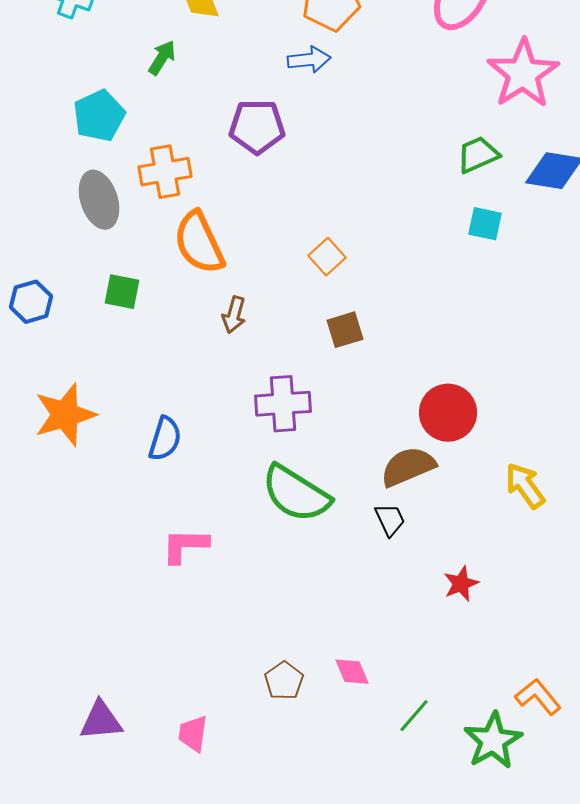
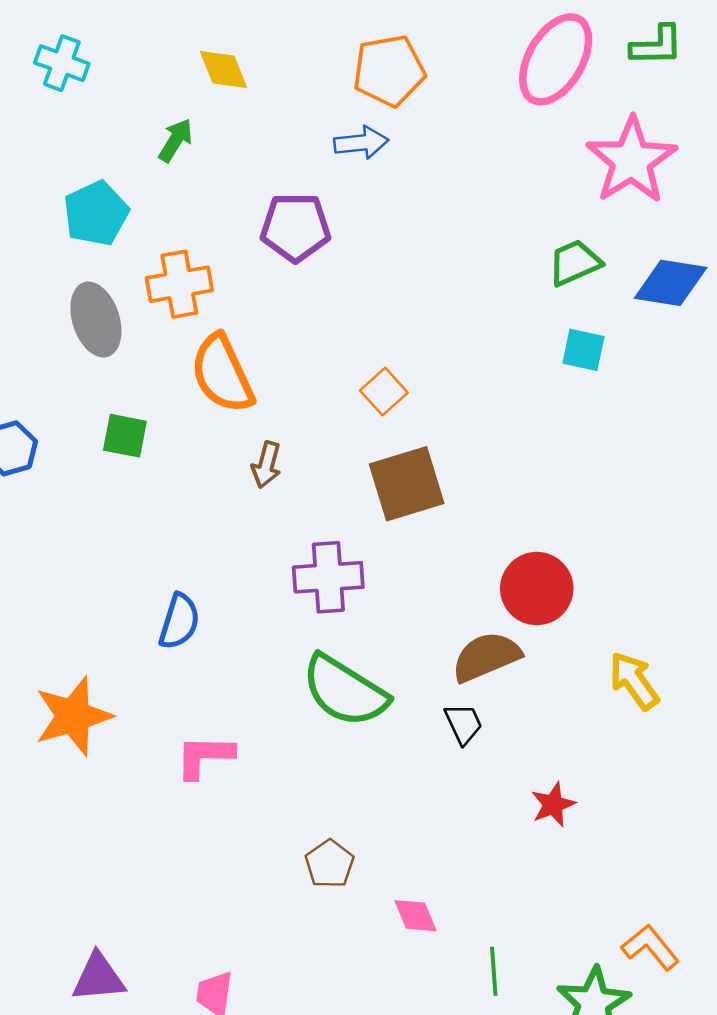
brown square: (345, 330) -> (407, 484), size x1.6
orange star: (65, 415) -> (73, 716), moved
brown pentagon: (284, 681) -> (330, 864), moved
green line: (414, 716) -> (494, 971), turned -45

